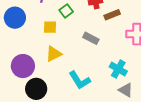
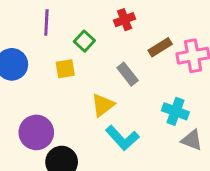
brown rectangle: (112, 15) -> (160, 47), moved
gray rectangle: (91, 38) -> (128, 74), turned 35
yellow triangle: (54, 54) -> (103, 105), moved

